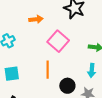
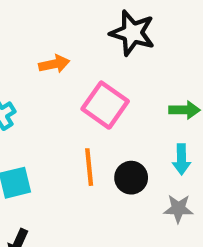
black circle: (67, 86) -> (131, 178), moved

